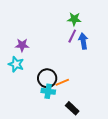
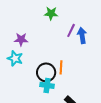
green star: (74, 19) -> (51, 13), moved
orange line: (62, 82) -> (61, 67), moved, turned -64

